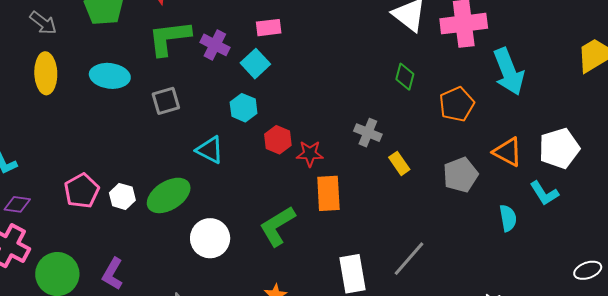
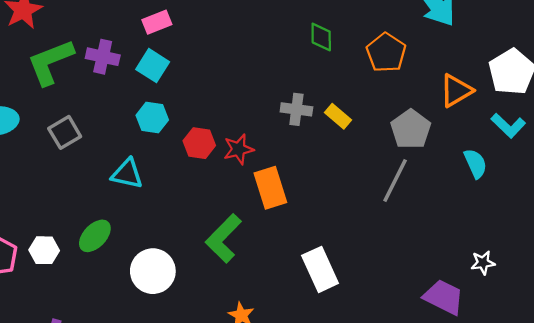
orange triangle: (508, 152) -> (456, 90), turned -44
yellow rectangle: (399, 163) -> (338, 116), moved
green ellipse: (169, 195) -> (95, 236), size x0.7
gray line: (409, 259) -> (395, 180), moved

